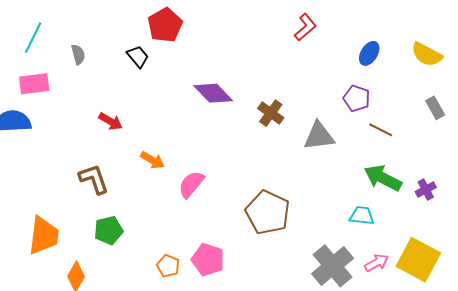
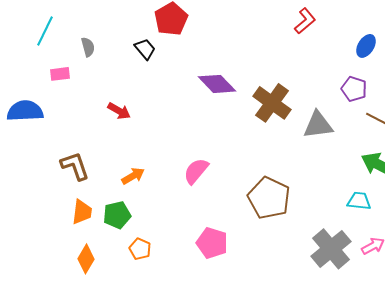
pink rectangle: (34, 84) -> (60, 74), moved, size x0.7
brown cross: (271, 113) -> (272, 103), size x1.5
orange arrow: (152, 160) -> (133, 176), moved, turned -60
brown L-shape: (94, 179) -> (75, 166), moved
orange trapezoid: (44, 236) -> (82, 212), moved, size x0.7
orange pentagon: (168, 266) -> (140, 249), moved

